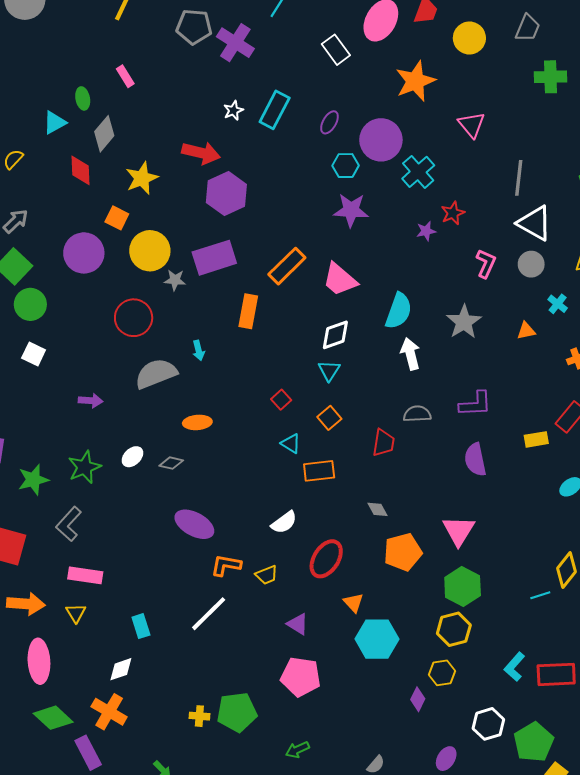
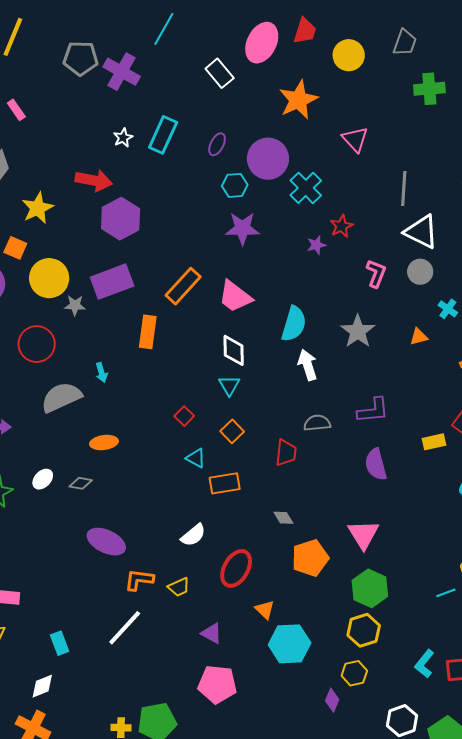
white diamond: (335, 335) -> (234, 350), turned -68

